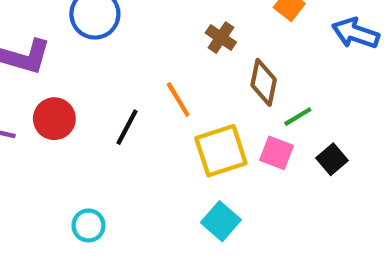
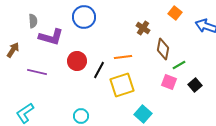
orange line: (178, 99) -> (123, 57), turned -66
red circle: (54, 119) -> (77, 61), moved
yellow square: (221, 151) -> (122, 85), moved

